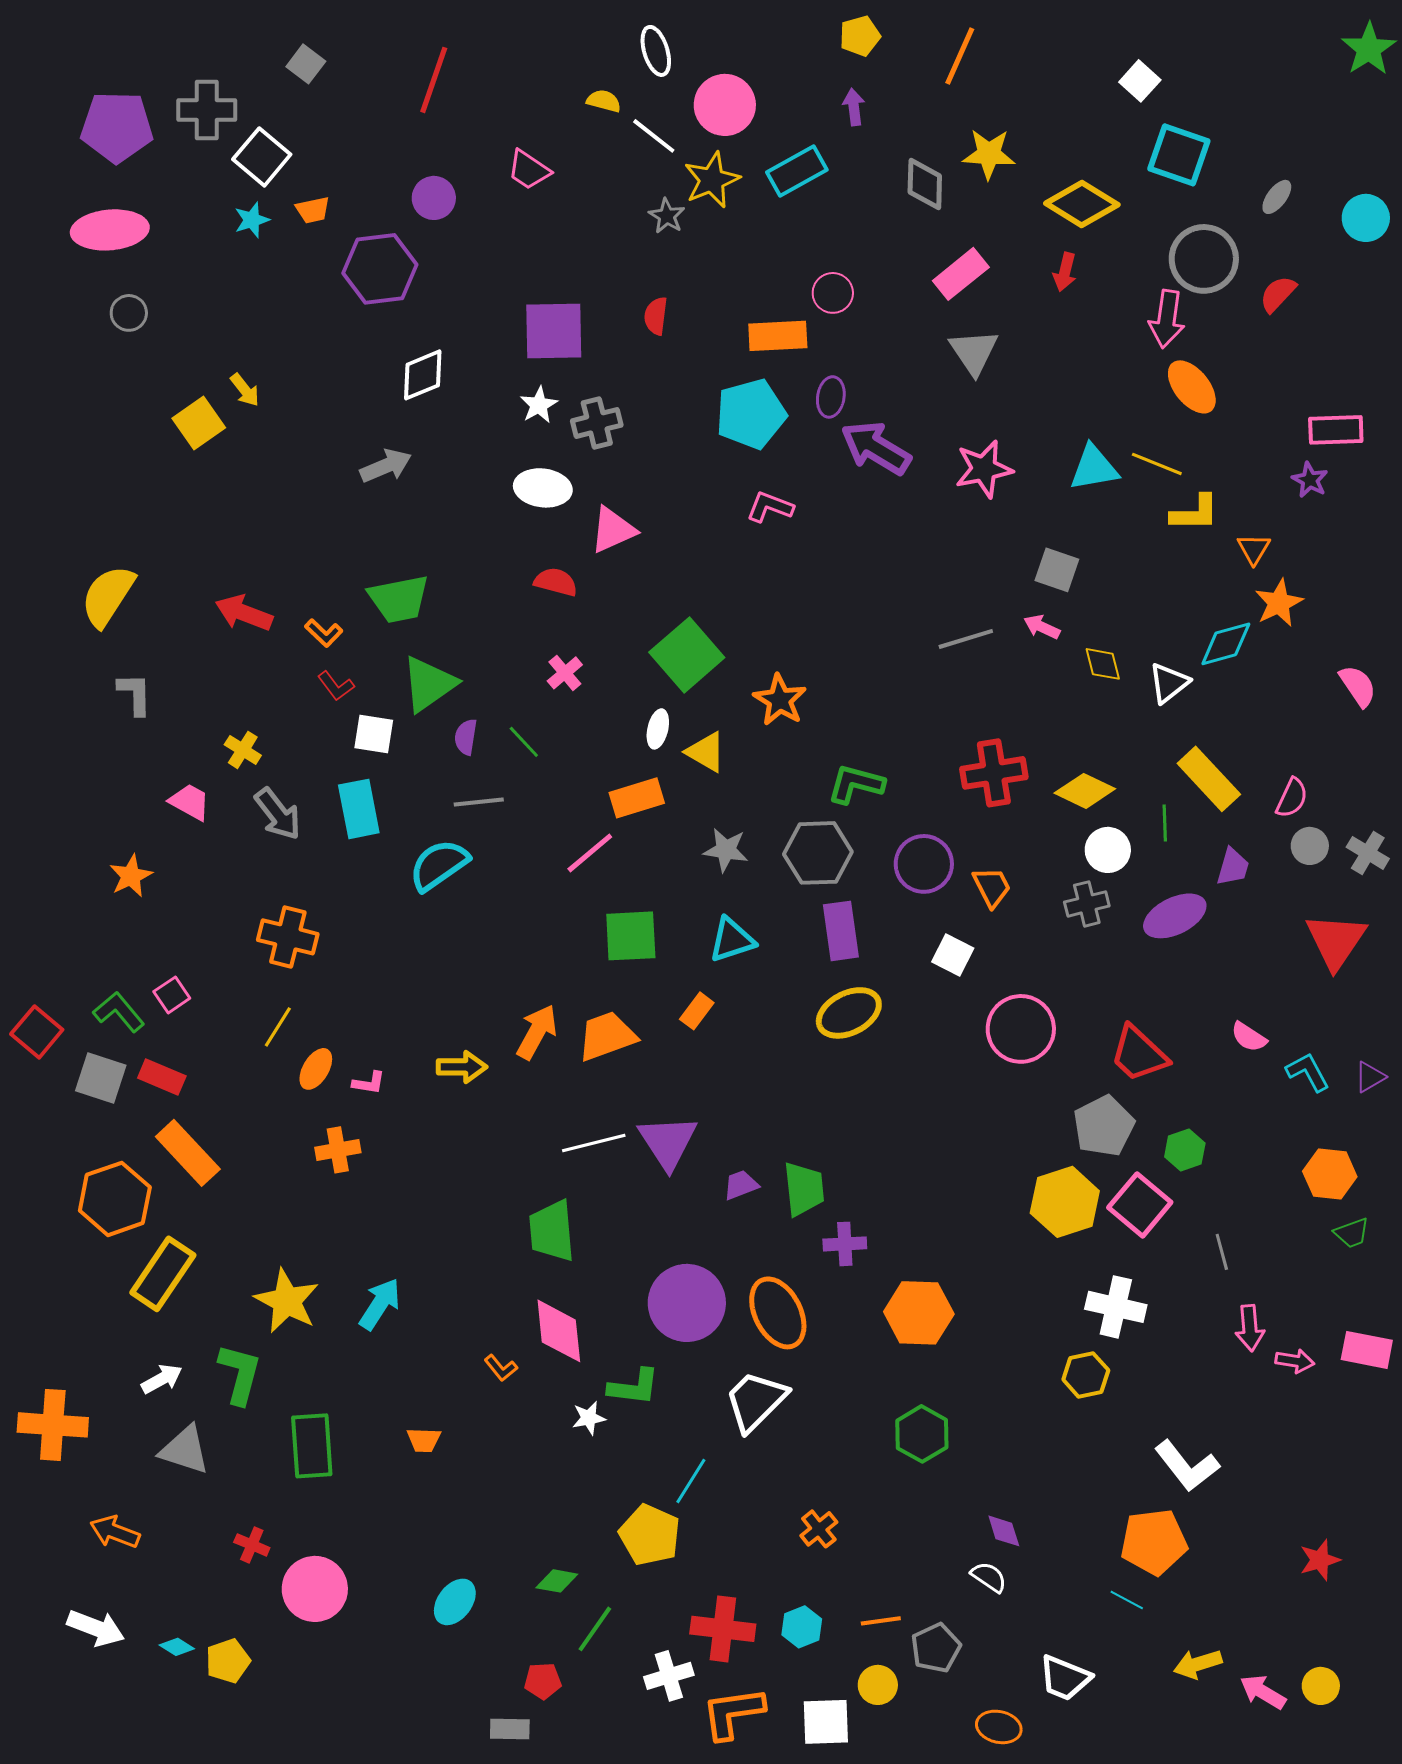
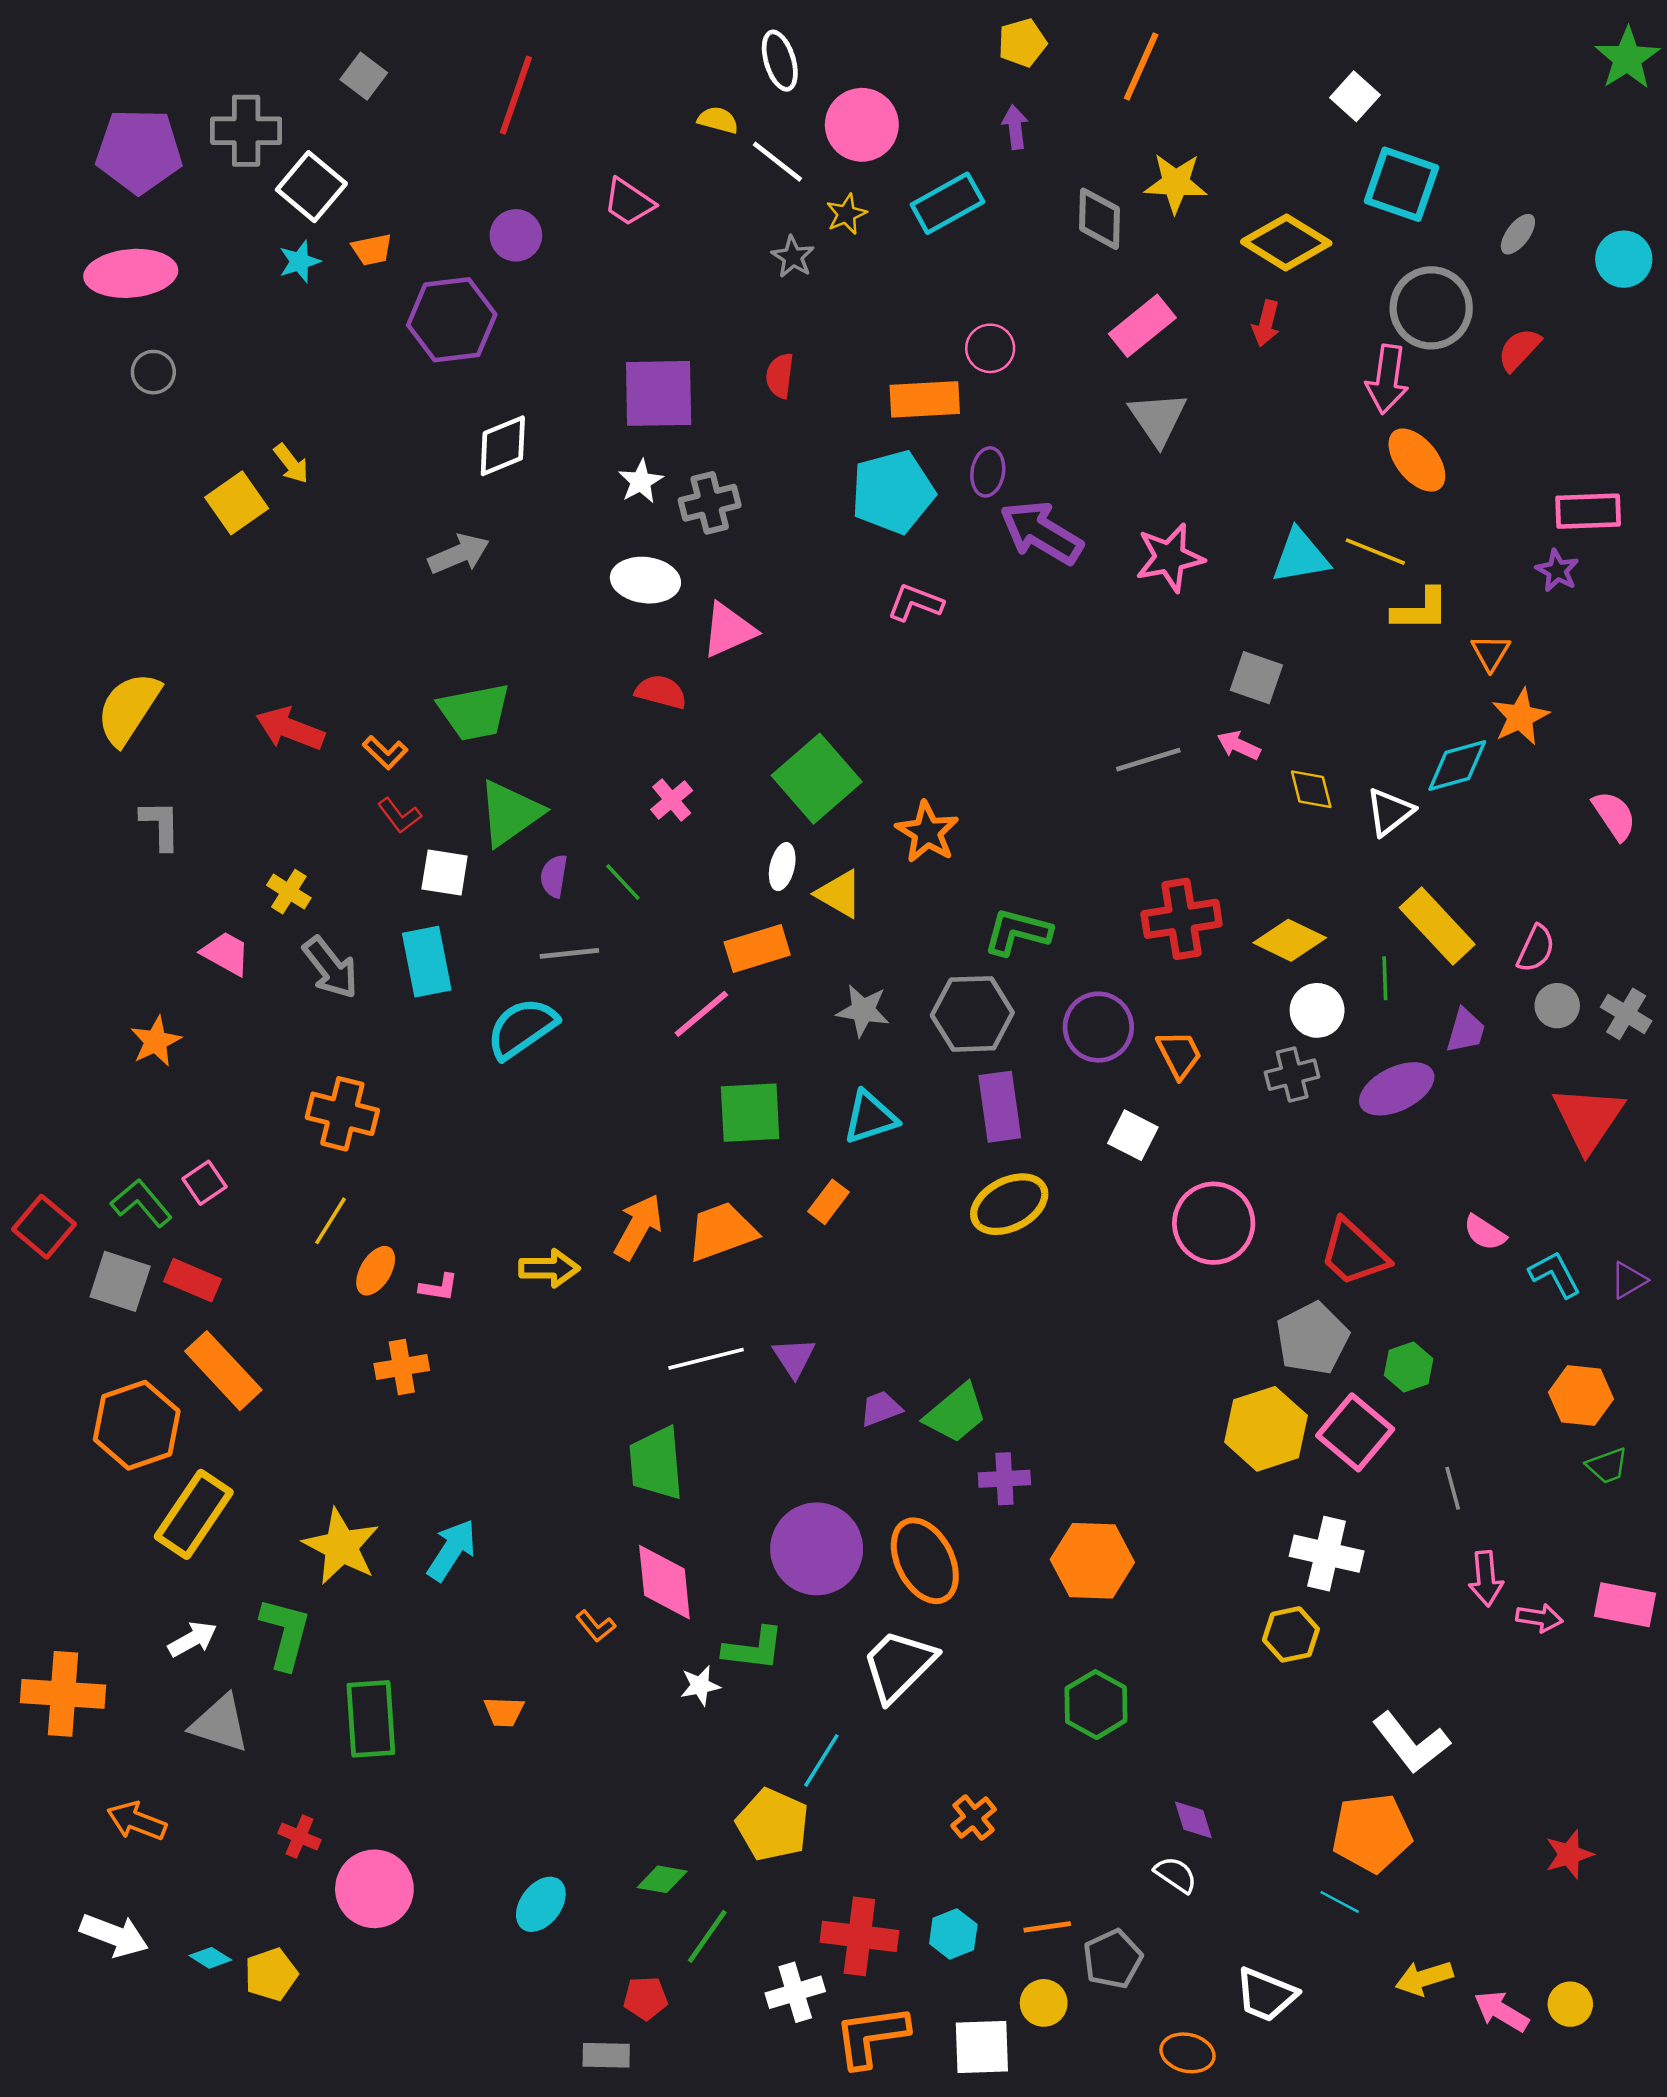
yellow star: (712, 180) -> (846, 214), size x0.6
purple triangle: (668, 1142) -> (794, 1357), size x0.6
green trapezoid: (804, 1189) -> (956, 1413), turned 56

